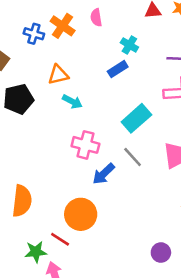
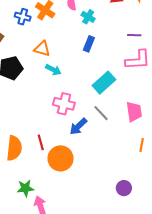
cyan cross: (129, 45) -> (88, 17), moved
blue rectangle: (118, 69) -> (89, 44), turned -35
orange triangle: (58, 75) -> (42, 49), turned 30
red line: (60, 239) -> (41, 142), moved, turned 42

